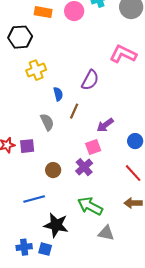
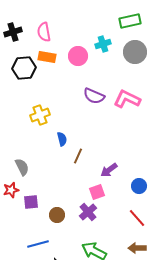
black hexagon: (20, 37) -> (24, 68), moved
purple semicircle: (90, 80) -> (94, 96), moved, turned 85
gray semicircle: (47, 122) -> (22, 167), moved
purple square: (27, 146) -> (31, 202), moved

